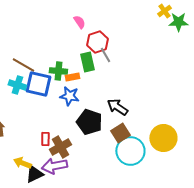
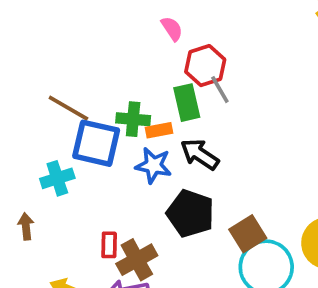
cyan cross: (17, 85) -> (57, 178), moved, turned -36
black arrow: (117, 107) -> (200, 154), moved

